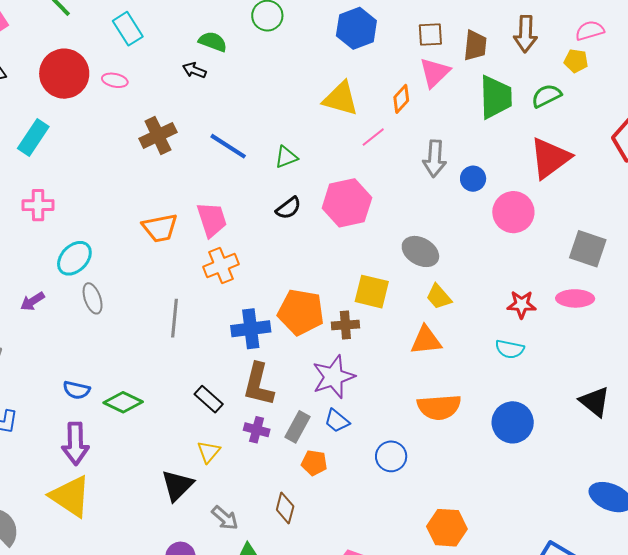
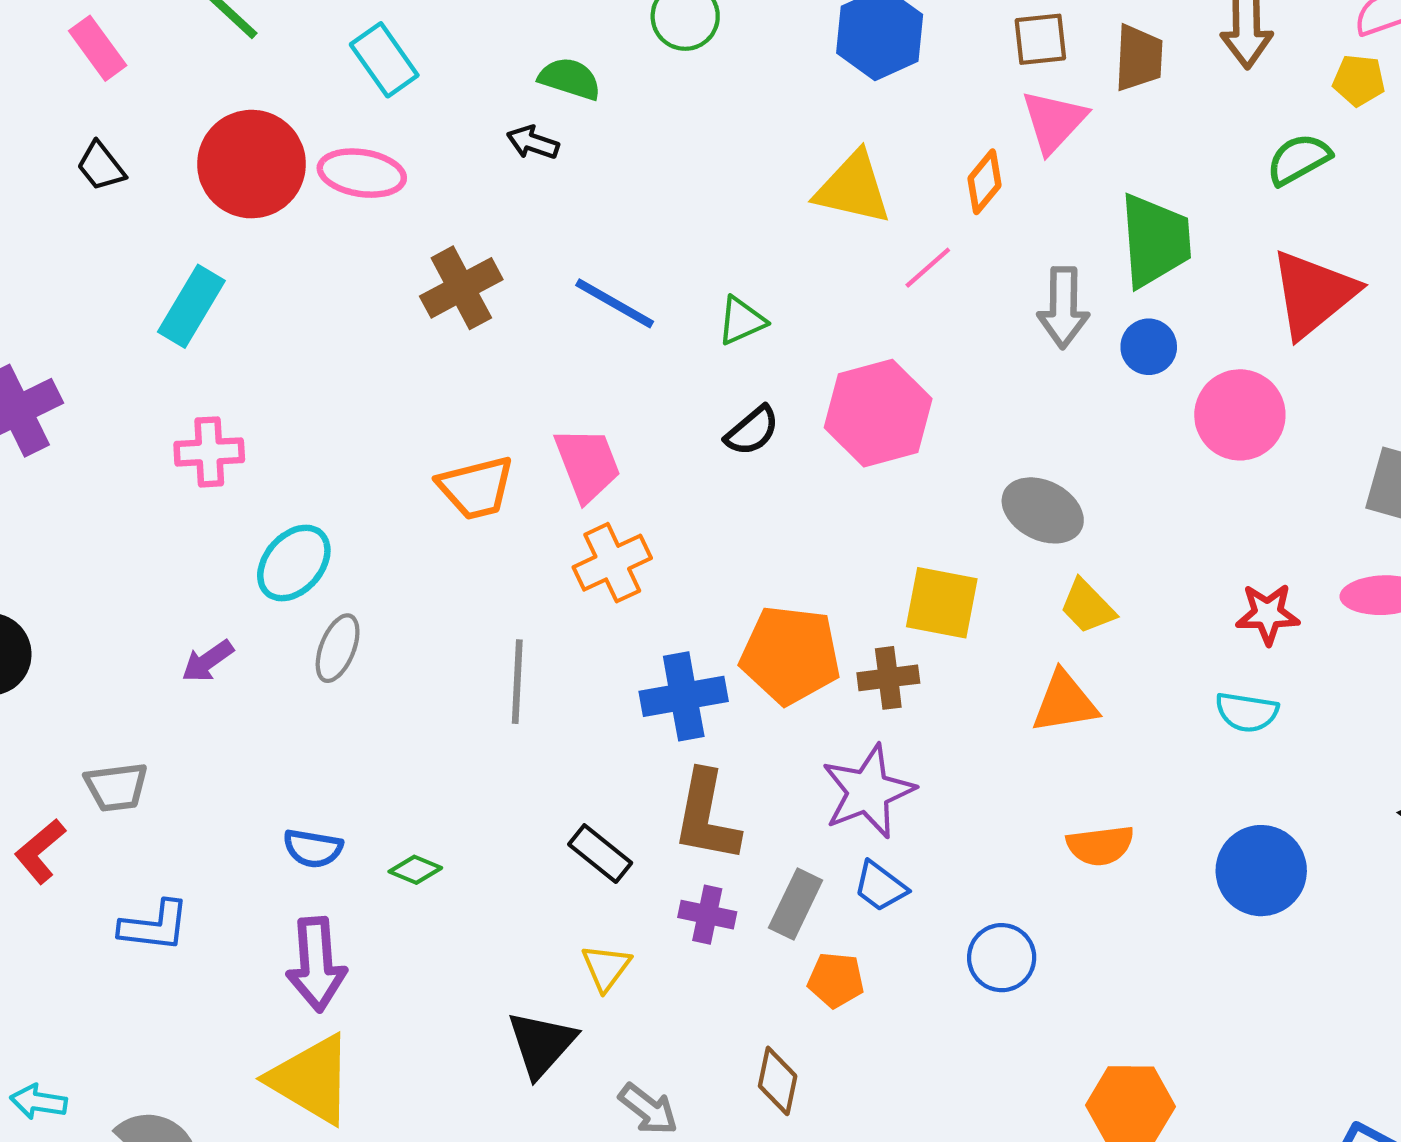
pink ellipse: (115, 80) -> (362, 173), size x1.5
green trapezoid: (496, 97) -> (1155, 241), moved
gray ellipse: (93, 298) -> (338, 648), turned 44
green diamond: (123, 402) -> (415, 870), size x0.6
orange semicircle: (439, 407) -> (1100, 846), size x0.7

